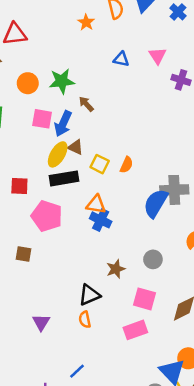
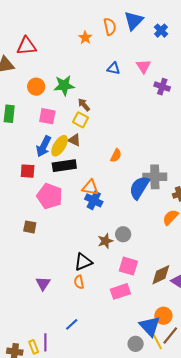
blue arrow: (63, 124) -> (44, 146), moved
yellow square: (100, 164) -> (81, 120), moved
gray circle: (153, 259) -> (123, 234), moved

